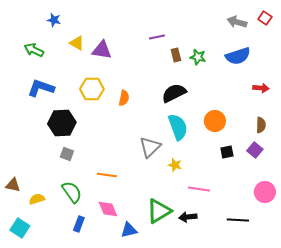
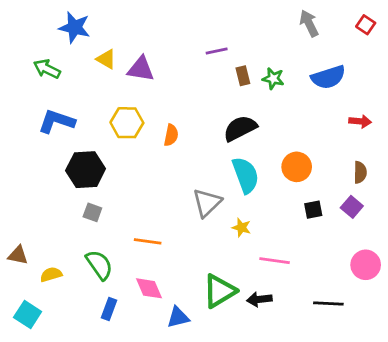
blue star: (54, 20) -> (75, 28), size x1.6
gray arrow: (237, 22) -> (309, 23), moved, turned 48

